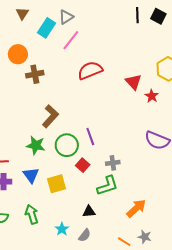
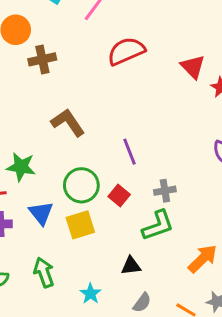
brown L-shape: (50, 116) -> (68, 123), turned -75
green star: (36, 145) -> (21, 167), moved
green circle: (67, 145) -> (81, 185), moved
gray semicircle: (85, 235) -> (142, 303), moved

